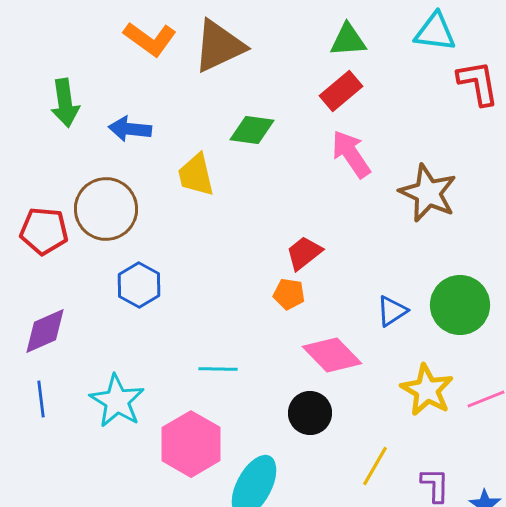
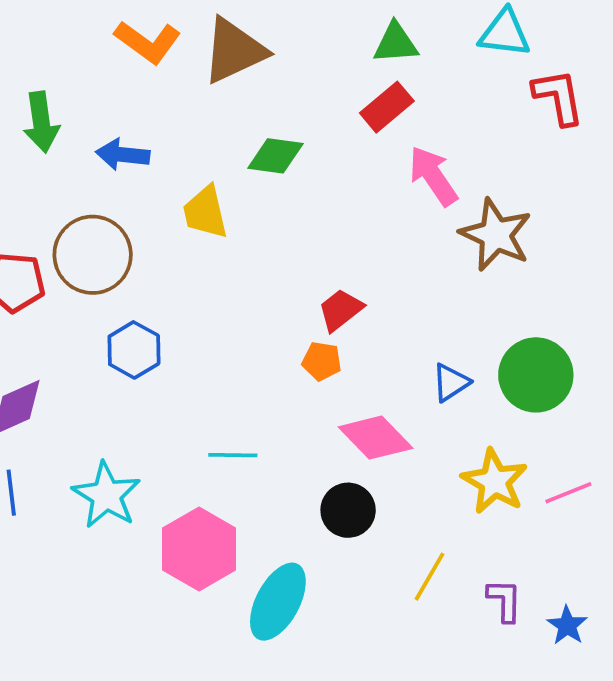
pink arrow: (351, 154) -> (433, 176), moved

